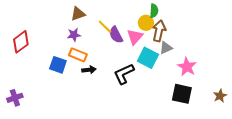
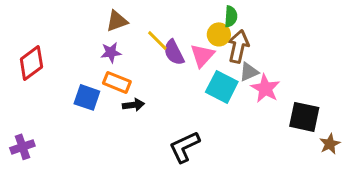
pink star: (187, 67) -> (265, 88), moved
black L-shape: (124, 74) -> (184, 147), moved
black square: (182, 94) -> (304, 117), moved

